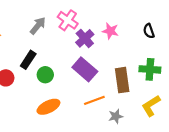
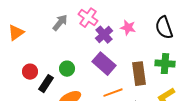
black semicircle: (149, 31) -> (164, 28), size x1.6
black rectangle: (28, 60) -> (46, 84), moved

